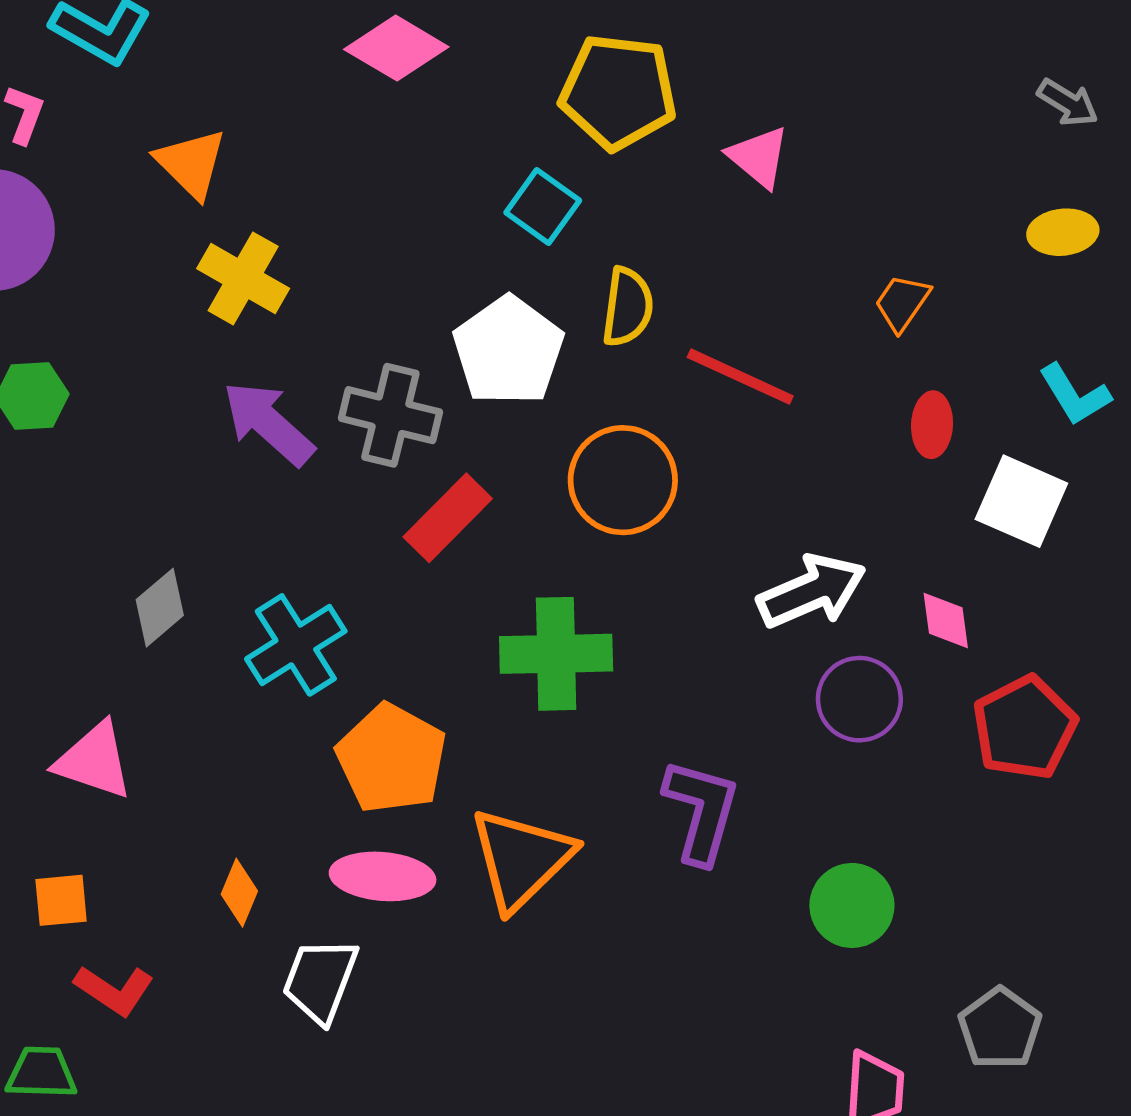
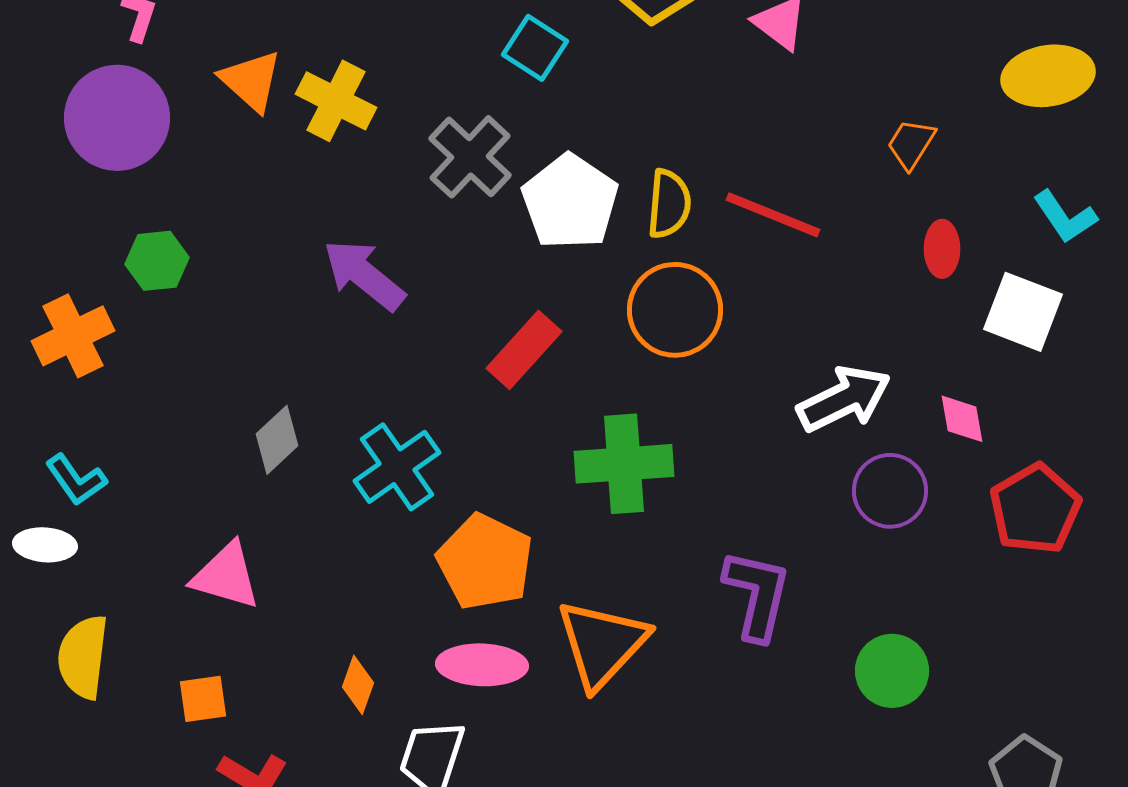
orange triangle: (191, 164) -> (251, 81), moved
cyan square: (543, 207) -> (535, 48), moved
yellow ellipse: (1063, 232) -> (1048, 76), size x1.5
yellow cross: (243, 278) -> (336, 101), moved
yellow semicircle: (628, 307) -> (669, 204), moved
gray cross: (390, 415) -> (470, 157), moved, turned 32

